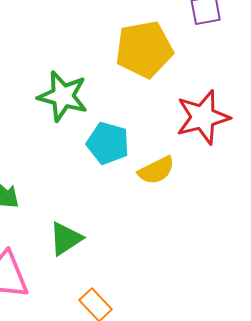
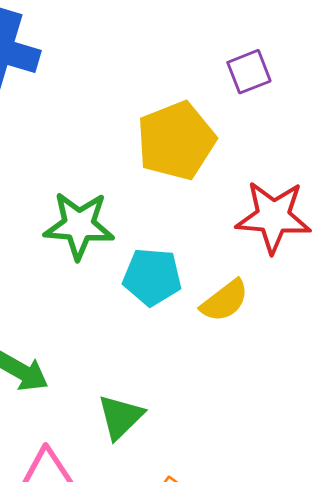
red star: (203, 117) -> (273, 217), turned 30

